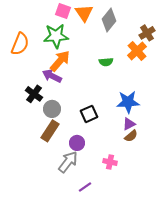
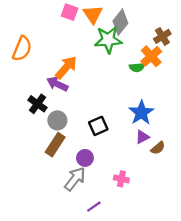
green star: (56, 36) -> (108, 40), moved
green semicircle: (106, 62) -> (137, 67), moved
blue star: (128, 102) -> (141, 113), turned -30
brown semicircle: (131, 136) -> (158, 148), moved

